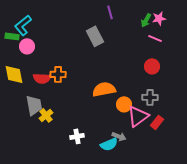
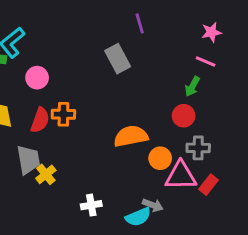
green arrow: (146, 20) -> (192, 86), moved
pink circle: (27, 46) -> (37, 78), moved
red circle: (152, 66) -> (184, 116), moved
red semicircle: (42, 78) -> (40, 120), turned -72
pink triangle: (138, 116) -> (181, 176), turned 35

